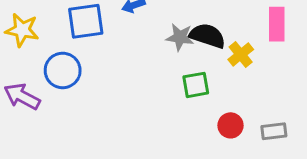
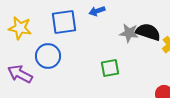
green square: (196, 85) -> (110, 68), moved

